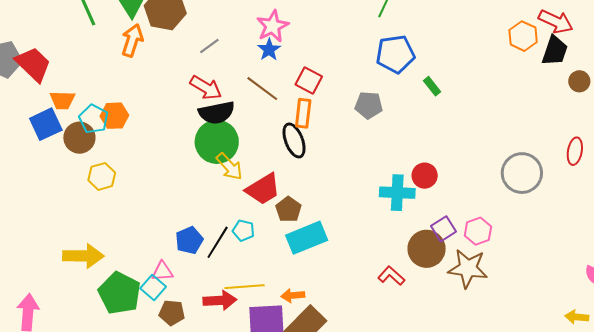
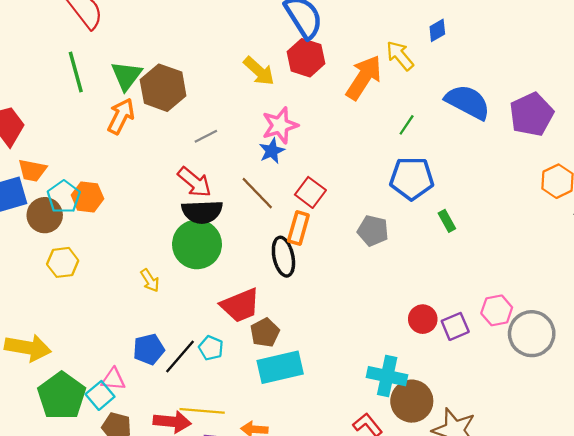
yellow arrow: (229, 167) -> (150, 280), moved, size x0.7
cyan cross: (397, 193) -> (387, 376), moved
purple square: (443, 229) -> (455, 326), moved
pink hexagon: (478, 231) -> (497, 310), moved

